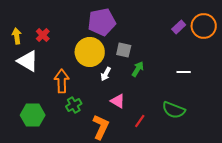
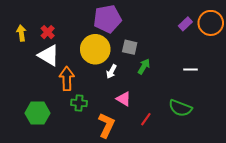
white triangle: (28, 61) -> (49, 55), moved
green cross: (74, 105) -> (79, 103), turned 35

